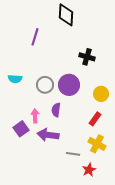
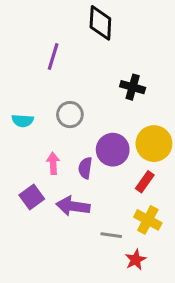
gray circle: (45, 85) -> (70, 115), moved
purple circle: (69, 85) -> (113, 150), moved
yellow circle: (101, 94) -> (154, 144), size x1.5
pink arrow: (35, 116) -> (53, 163), moved

